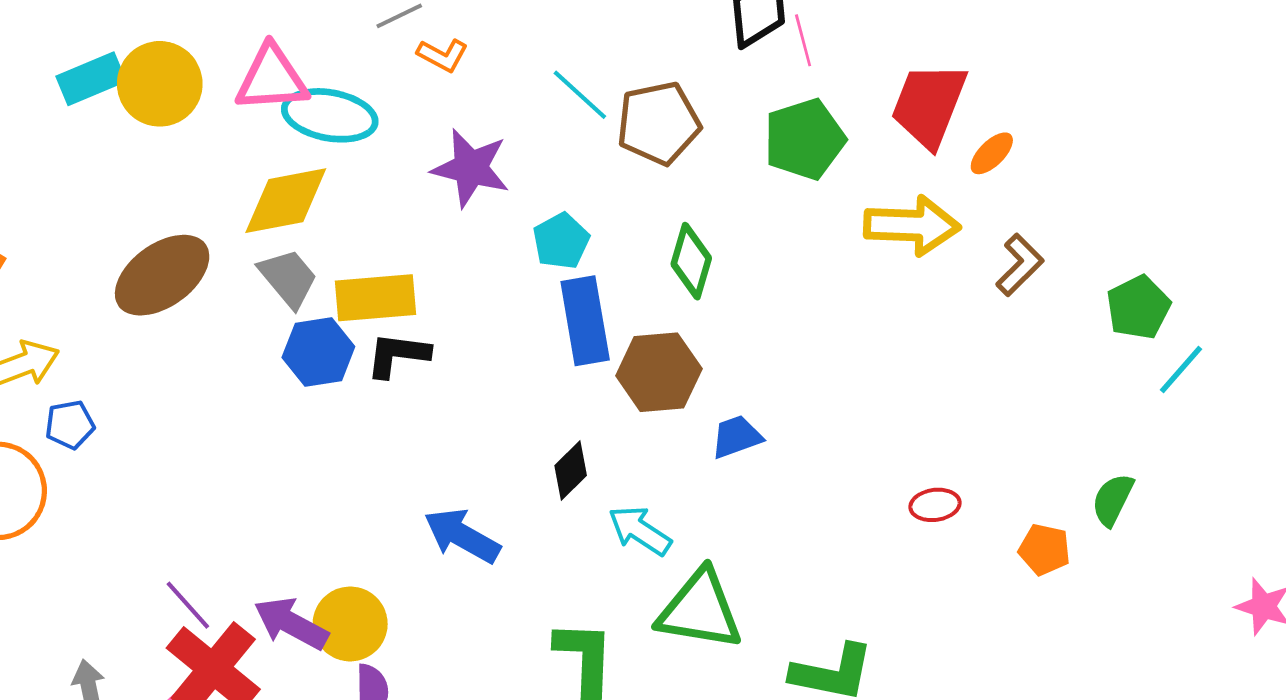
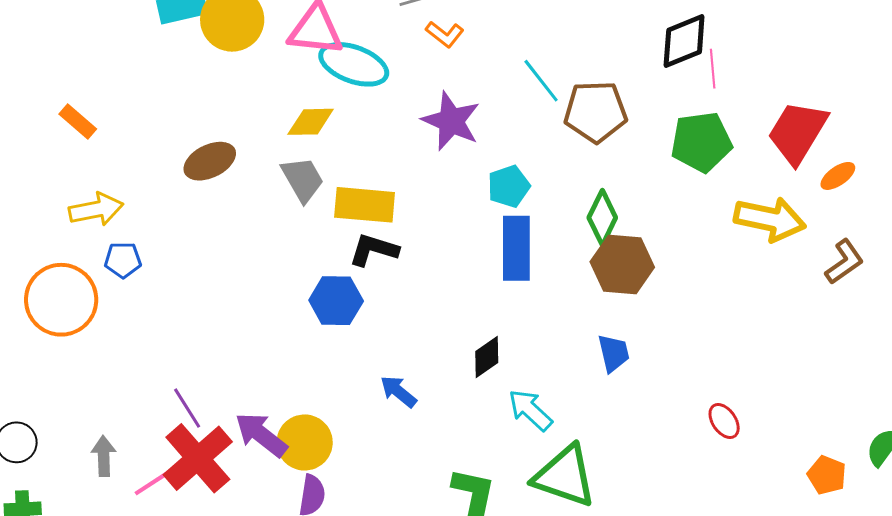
yellow diamond: (286, 201) -> (311, 122), size x0.7
brown ellipse: (162, 275) -> (210, 161), size x0.7
blue hexagon: (318, 352) -> (336, 301), moved
brown hexagon: (659, 372) -> (622, 265), moved
blue trapezoid: (737, 437) -> (614, 353), turned 87
red ellipse: (935, 505) -> (724, 421), moved, turned 54
blue arrow: (462, 536) -> (398, 391), size x0.7

